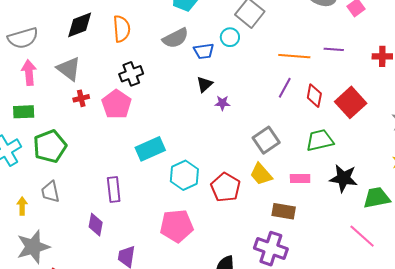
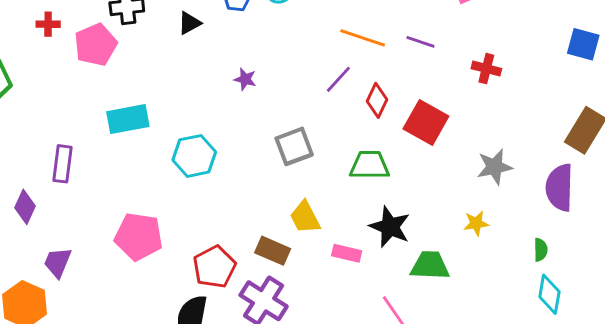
black triangle: (204, 84) -> (189, 23), moved
red square: (351, 102) -> (426, 122), turned -32
yellow trapezoid: (261, 174) -> (305, 217), moved
cyan hexagon: (184, 175) -> (194, 156), moved
pink rectangle: (300, 179) -> (347, 253), moved
red pentagon: (226, 187) -> (214, 267), moved
brown rectangle: (284, 211) -> (273, 251), moved

